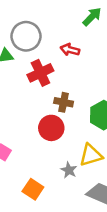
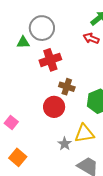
red arrow: (70, 50) -> (91, 38), moved
orange square: (33, 189) -> (18, 157), moved

